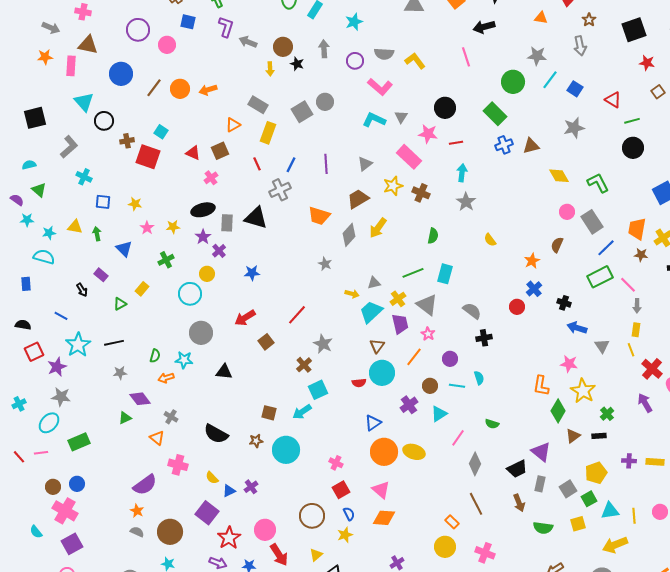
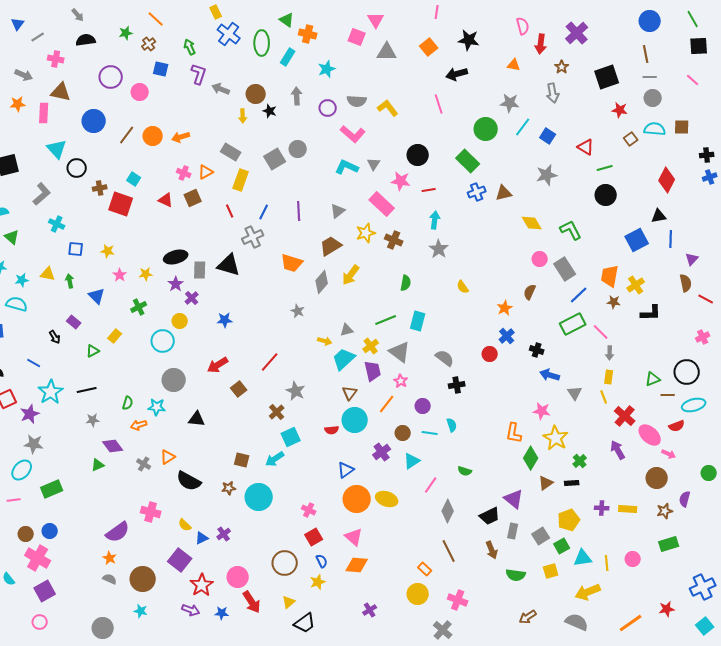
pink cross: (211, 178) -> (184, 173), moved, turned -32
orange triangle: (157, 438) -> (168, 457), moved, turned 49

